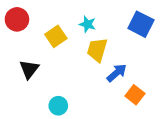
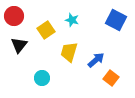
yellow trapezoid: (97, 50) -> (69, 52), moved
black triangle: (29, 69) -> (19, 45), moved
cyan circle: (58, 106) -> (42, 78), moved

